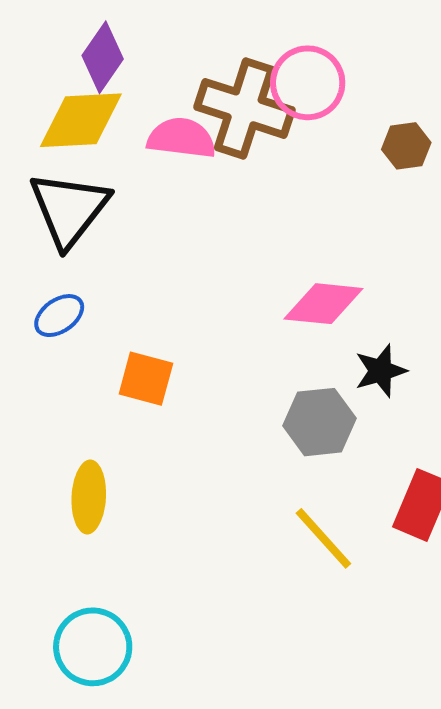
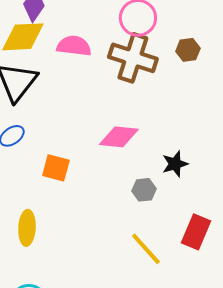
brown cross: (245, 108) -> (133, 58), moved
pink diamond: (323, 304) -> (119, 137), moved
gray hexagon: (320, 422) -> (144, 190), size x0.7

